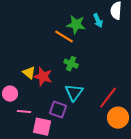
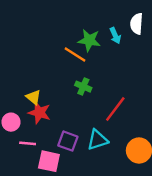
red star: (43, 77) -> (39, 113), moved
cyan triangle: (74, 93) -> (98, 140), moved, turned 36
red line: (108, 98) -> (115, 109), moved

